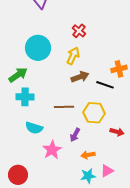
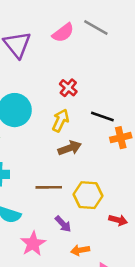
black line: (105, 85) -> (102, 117), moved
purple arrow: (75, 135) -> (63, 224), turned -72

